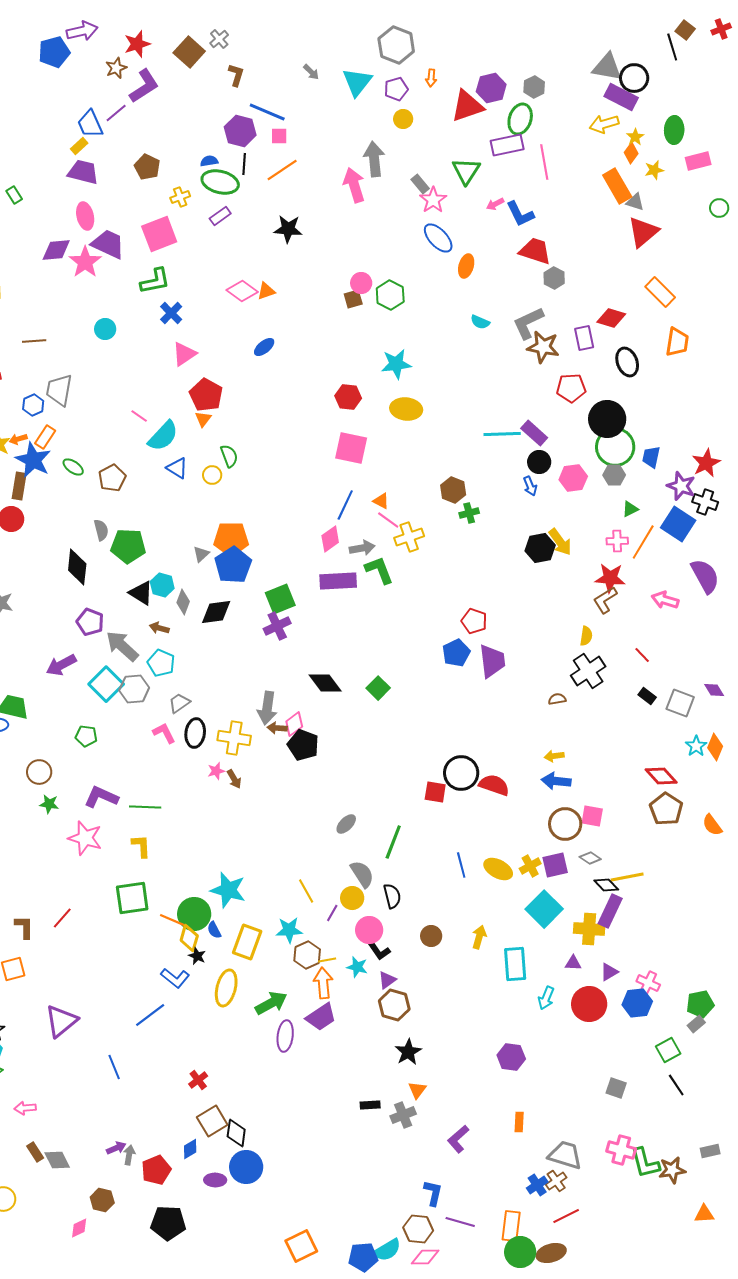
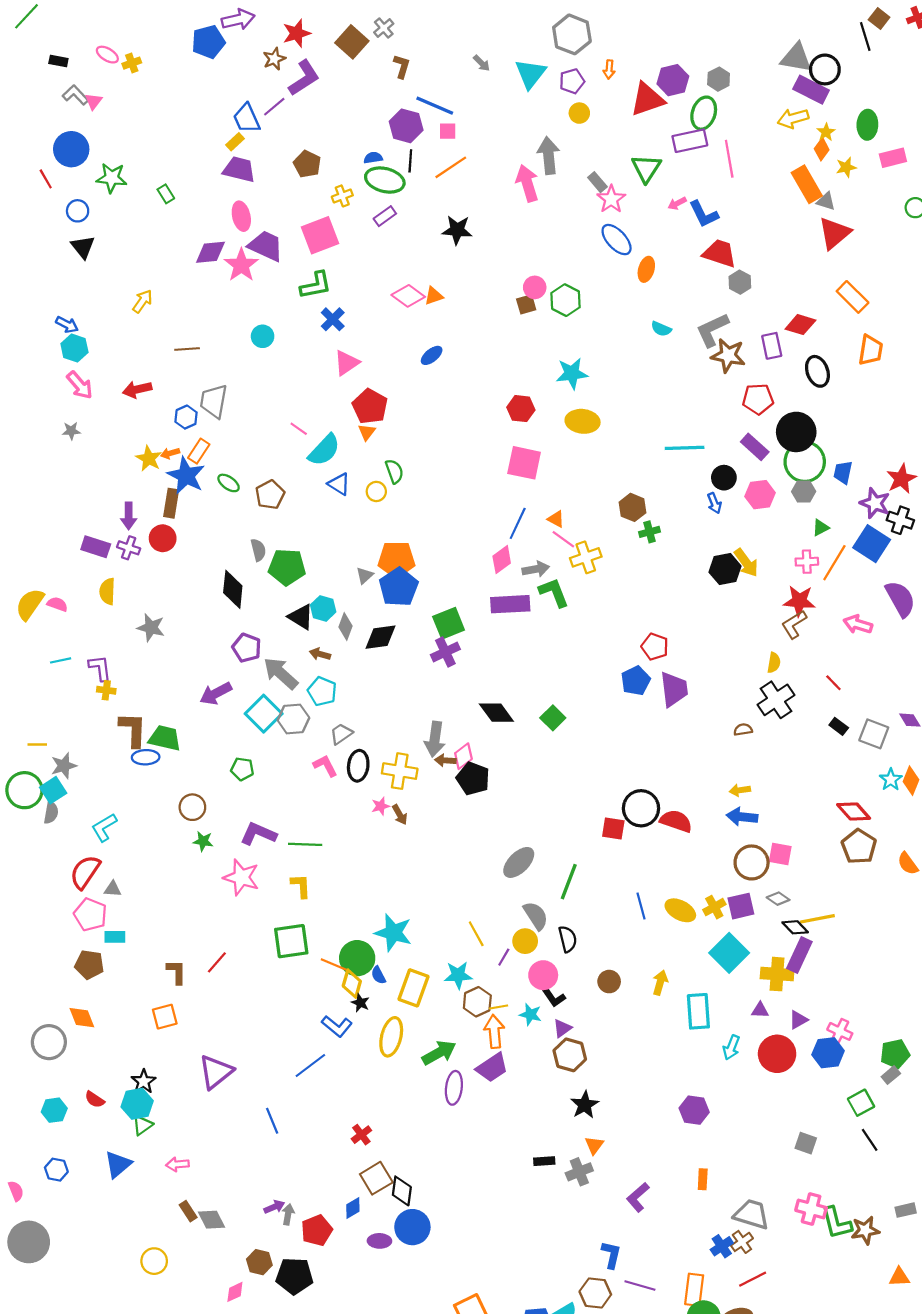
purple rectangle: (534, 433) -> (755, 447), moved
gray ellipse: (346, 824) -> (519, 862), size x1.5
black pentagon: (168, 1223) -> (294, 1276), moved

